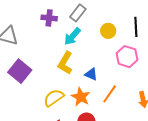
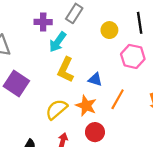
cyan arrow: (72, 36) -> (58, 42), moved

